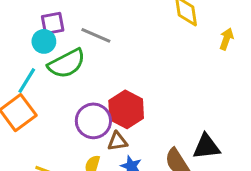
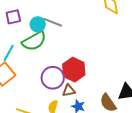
purple square: (53, 23) -> (13, 17), moved
cyan circle: (44, 41) -> (38, 24), moved

